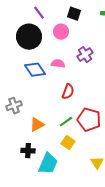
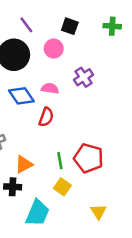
red semicircle: (68, 92) -> (46, 117), moved
green line: (66, 122) -> (60, 161), turned -64
black cross: (28, 151) -> (13, 187), moved

